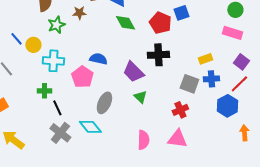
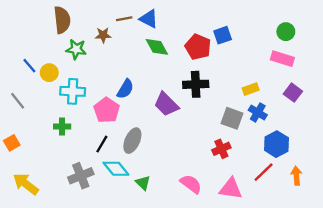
green star: (56, 25) -> (76, 49), turned 30
blue semicircle: (98, 59) -> (125, 89), turned 108
blue cross: (211, 79) -> (258, 112), turned 35
red line: (239, 84) -> (264, 172), moved
green triangle: (140, 97) -> (143, 183), moved
black line: (57, 108) -> (102, 144), moved, turned 56
gray cross: (60, 133) -> (81, 176), turned 30
pink triangle: (177, 139) -> (231, 189), moved
pink semicircle: (143, 140) -> (191, 184), moved, turned -54

